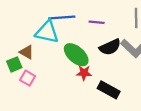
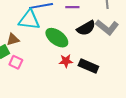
brown triangle: (27, 52) -> (13, 39), turned -40
red star: (84, 73) -> (66, 61), moved

